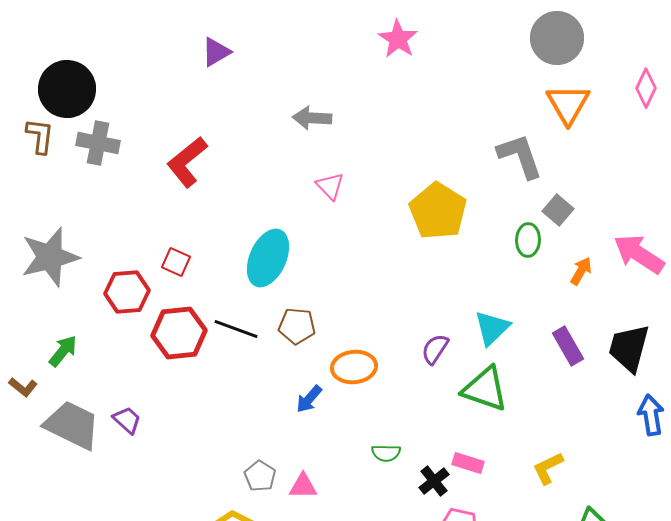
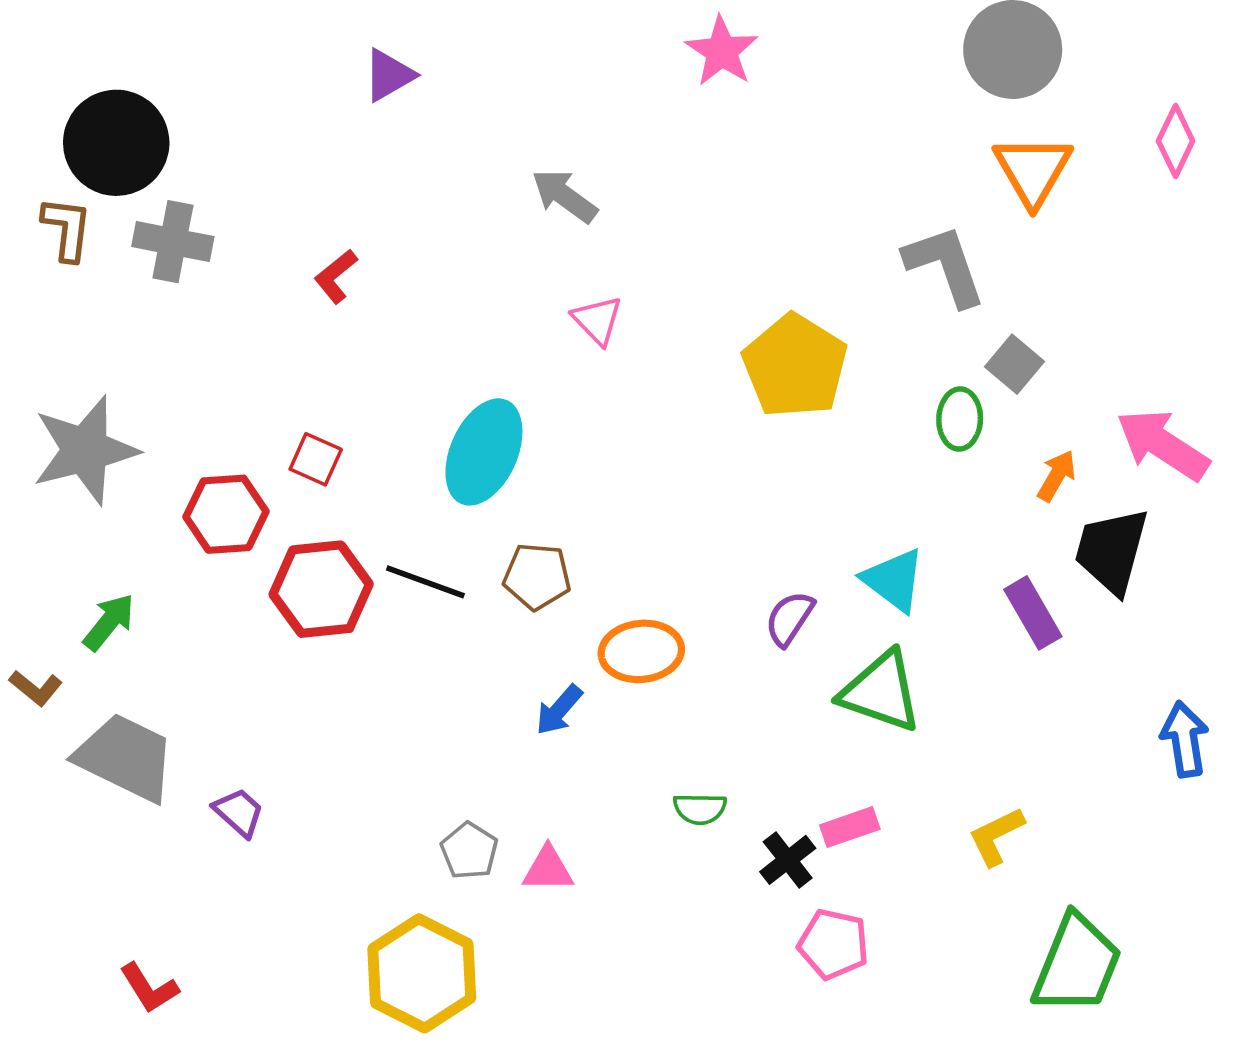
gray arrow: (312, 118) -> (564, 196), turned 33
red L-shape: (187, 162) -> (336, 276), size x0.6
cyan triangle: (492, 328) -> (894, 580), turned -39
black trapezoid: (629, 348) -> (1111, 551), moved
purple trapezoid: (127, 420) -> (239, 812), moved
pink rectangle: (468, 463) -> (850, 827), turned -36

